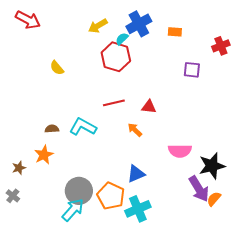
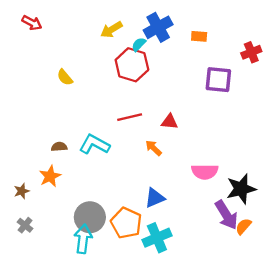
red arrow: (28, 20) -> (32, 23), size x0.7
purple square: (192, 70) -> (218, 80), size x1.4
gray cross: (13, 196) -> (25, 225), moved
cyan arrow: (73, 210) -> (83, 239), turned -35

